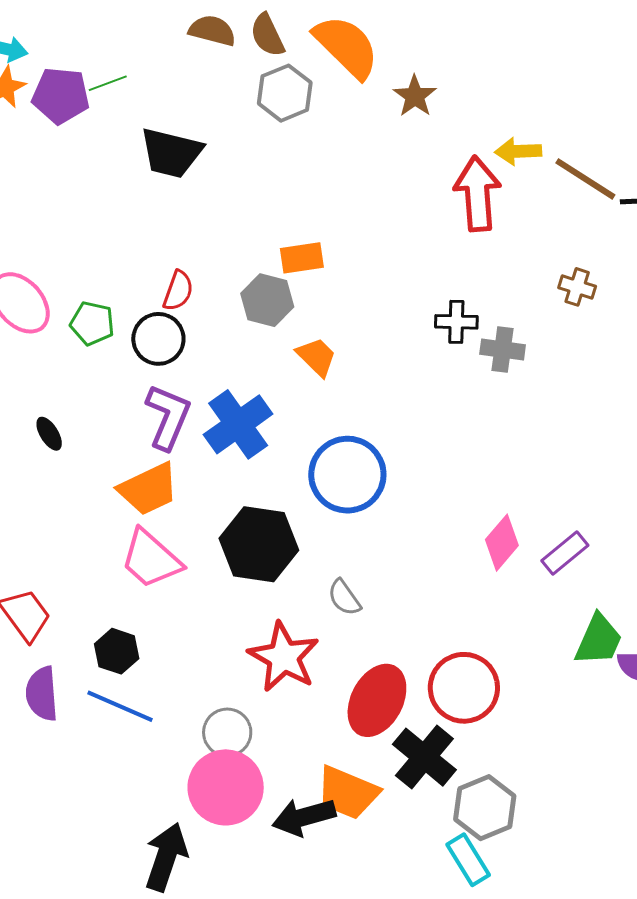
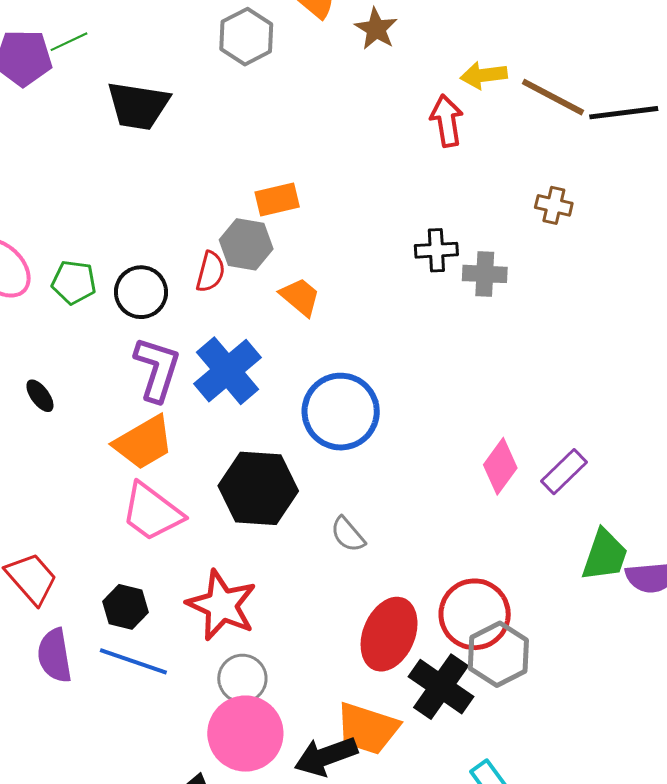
red arrow: (477, 194) -> (447, 121), size x0.7
red semicircle: (178, 291) -> (210, 272), moved
red star: (284, 657) -> (222, 605), moved
gray hexagon: (485, 808) -> (498, 654), moved

